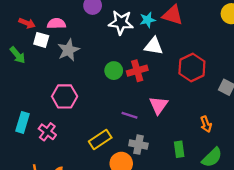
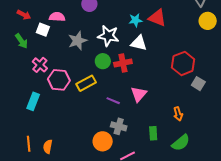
red arrow: (27, 23) -> (24, 15), moved
white star: (121, 23) -> (108, 36), moved
gray star: (68, 50) -> (78, 41), moved
red hexagon: (192, 67) -> (183, 63), moved
cyan rectangle: (23, 122) -> (33, 101), moved
pink cross: (47, 132) -> (40, 65), moved
yellow rectangle: (100, 139) -> (86, 83), moved

